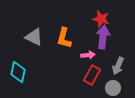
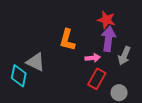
gray triangle: (34, 37) -> (36, 62), moved
gray arrow: (118, 66) -> (124, 56), moved

